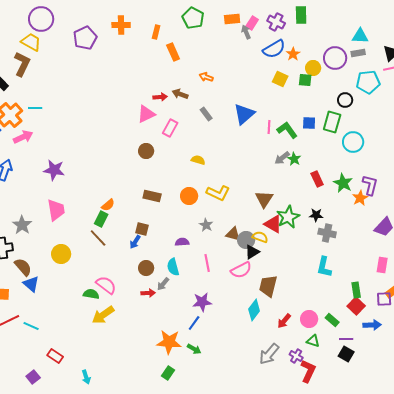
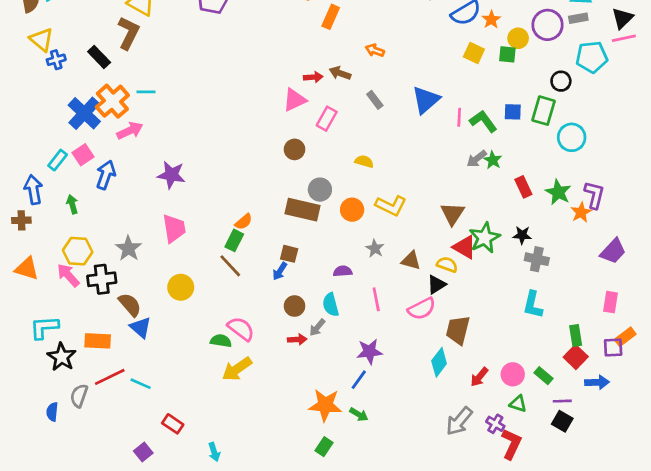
orange rectangle: (173, 52) -> (331, 17), turned 48
brown rectangle: (152, 196) -> (303, 210), size x1.4
gray circle: (246, 240) -> (320, 190), moved

